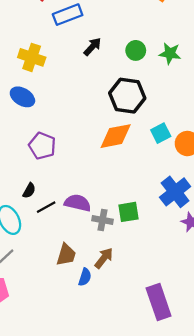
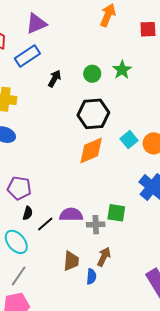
green star: (170, 53) -> (122, 70), turned -30
purple pentagon: (42, 146) -> (19, 188), moved
green square: (129, 212) -> (116, 213), turned 30

